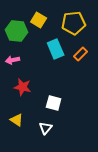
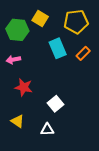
white square: (54, 103) -> (55, 104), turned 35
white triangle: (46, 128) -> (47, 129), turned 48

